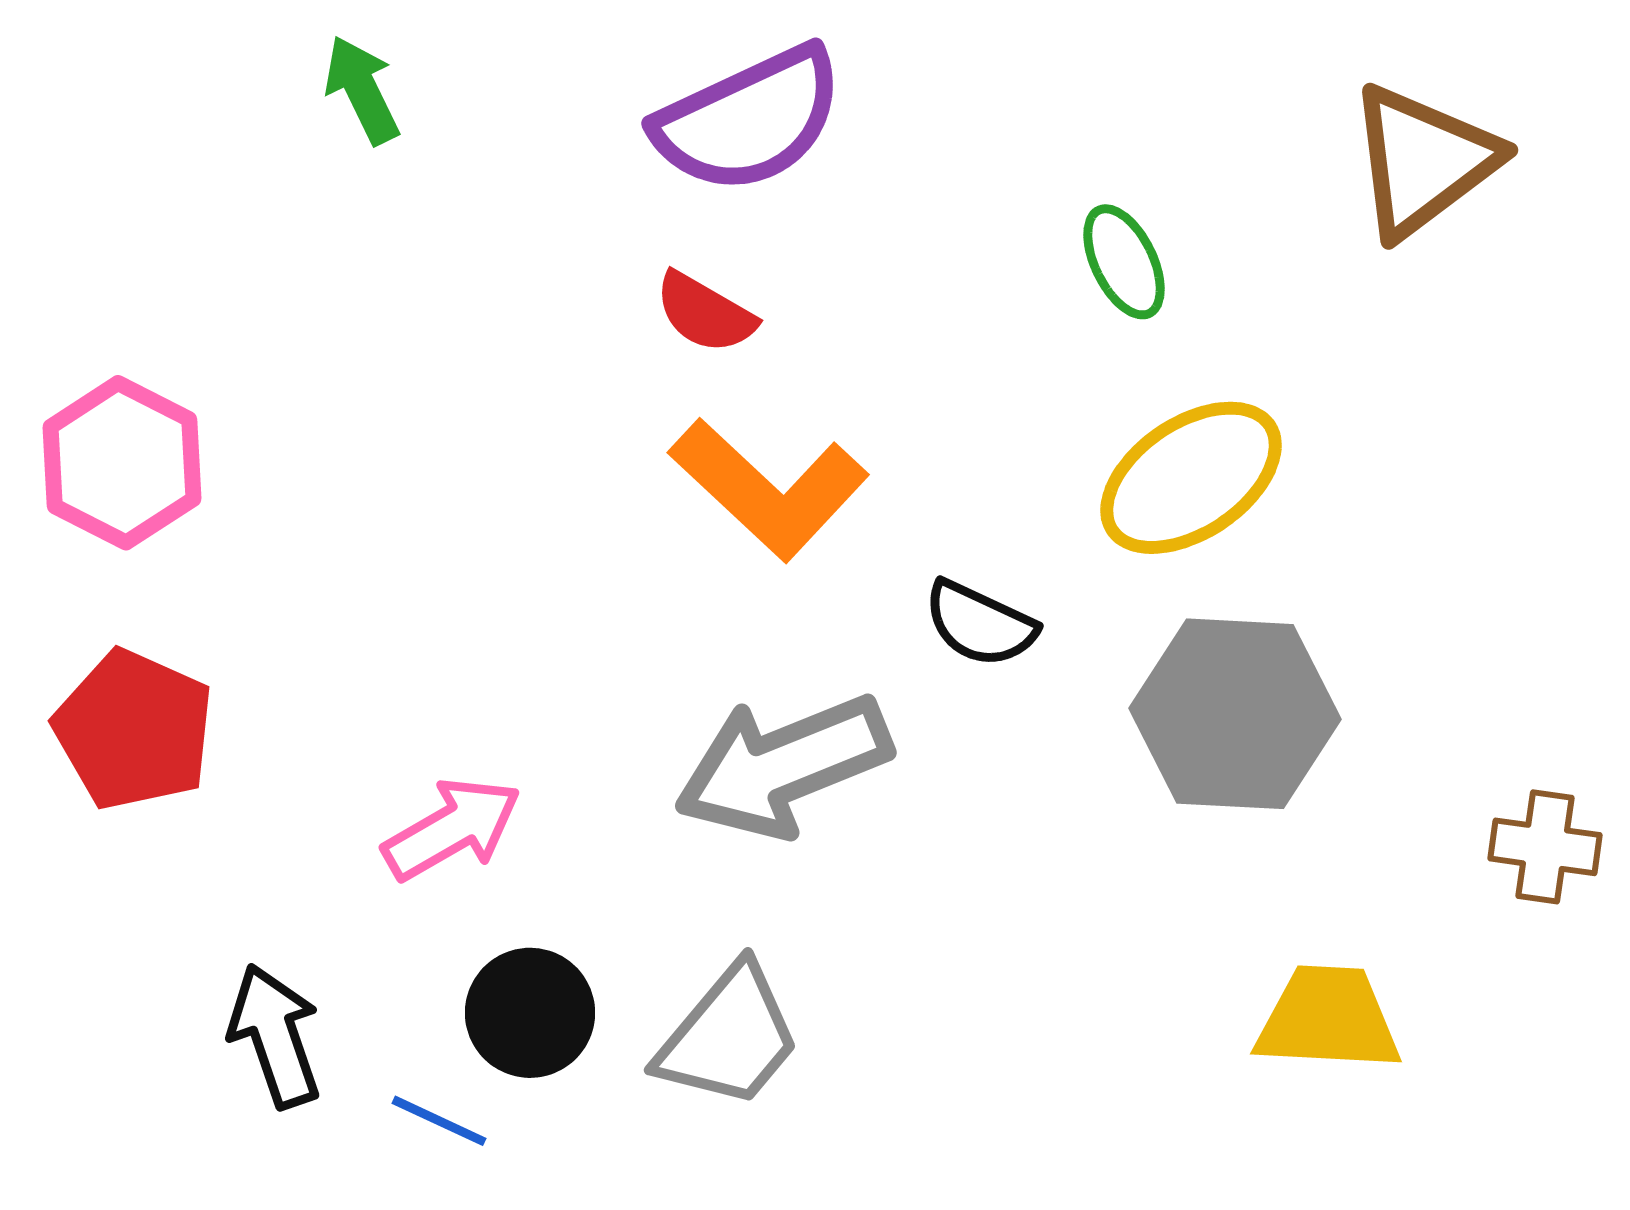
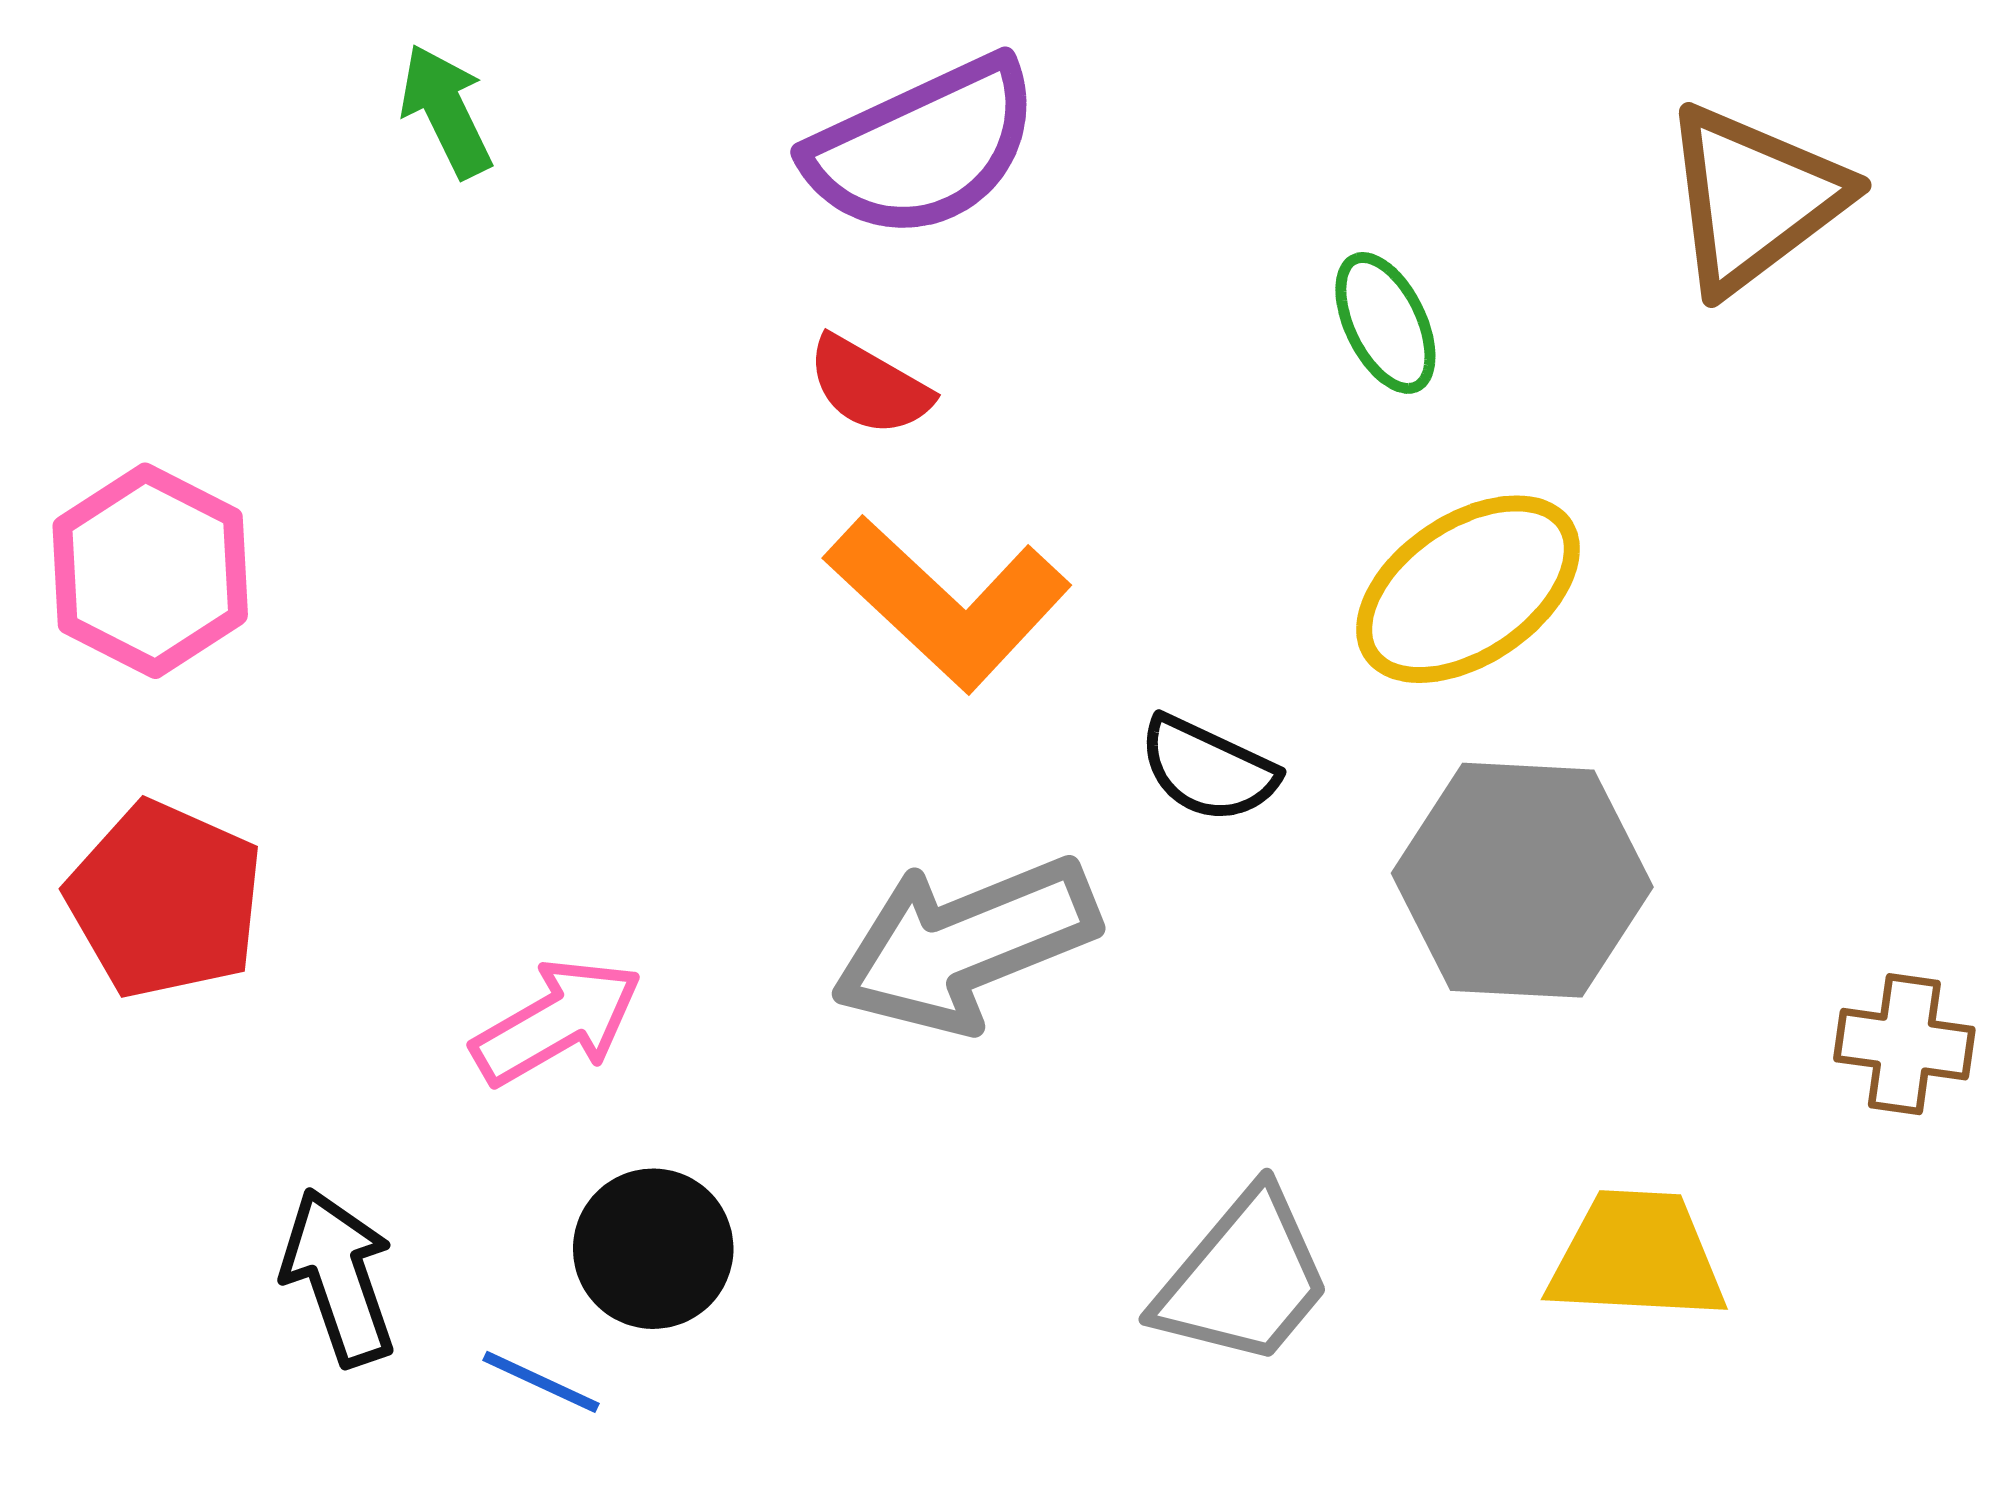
gray trapezoid: (729, 1037) -> (1244, 1278), moved

